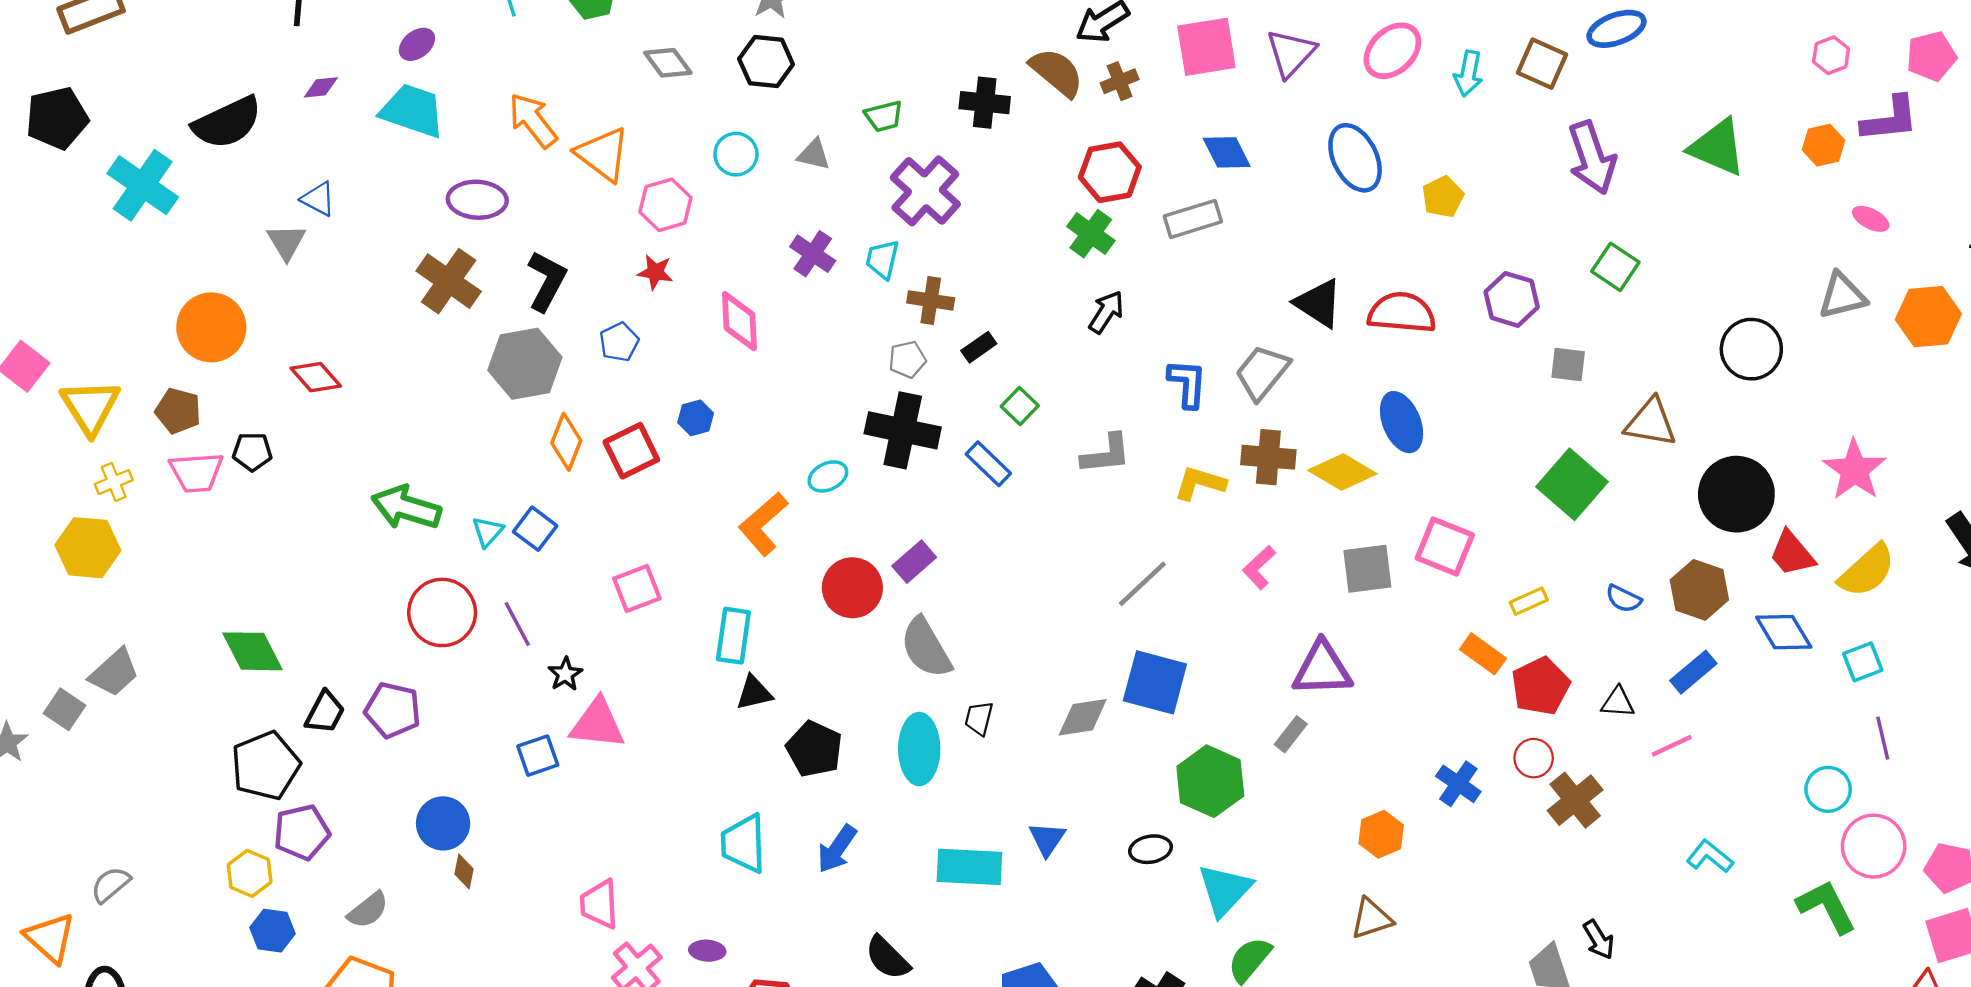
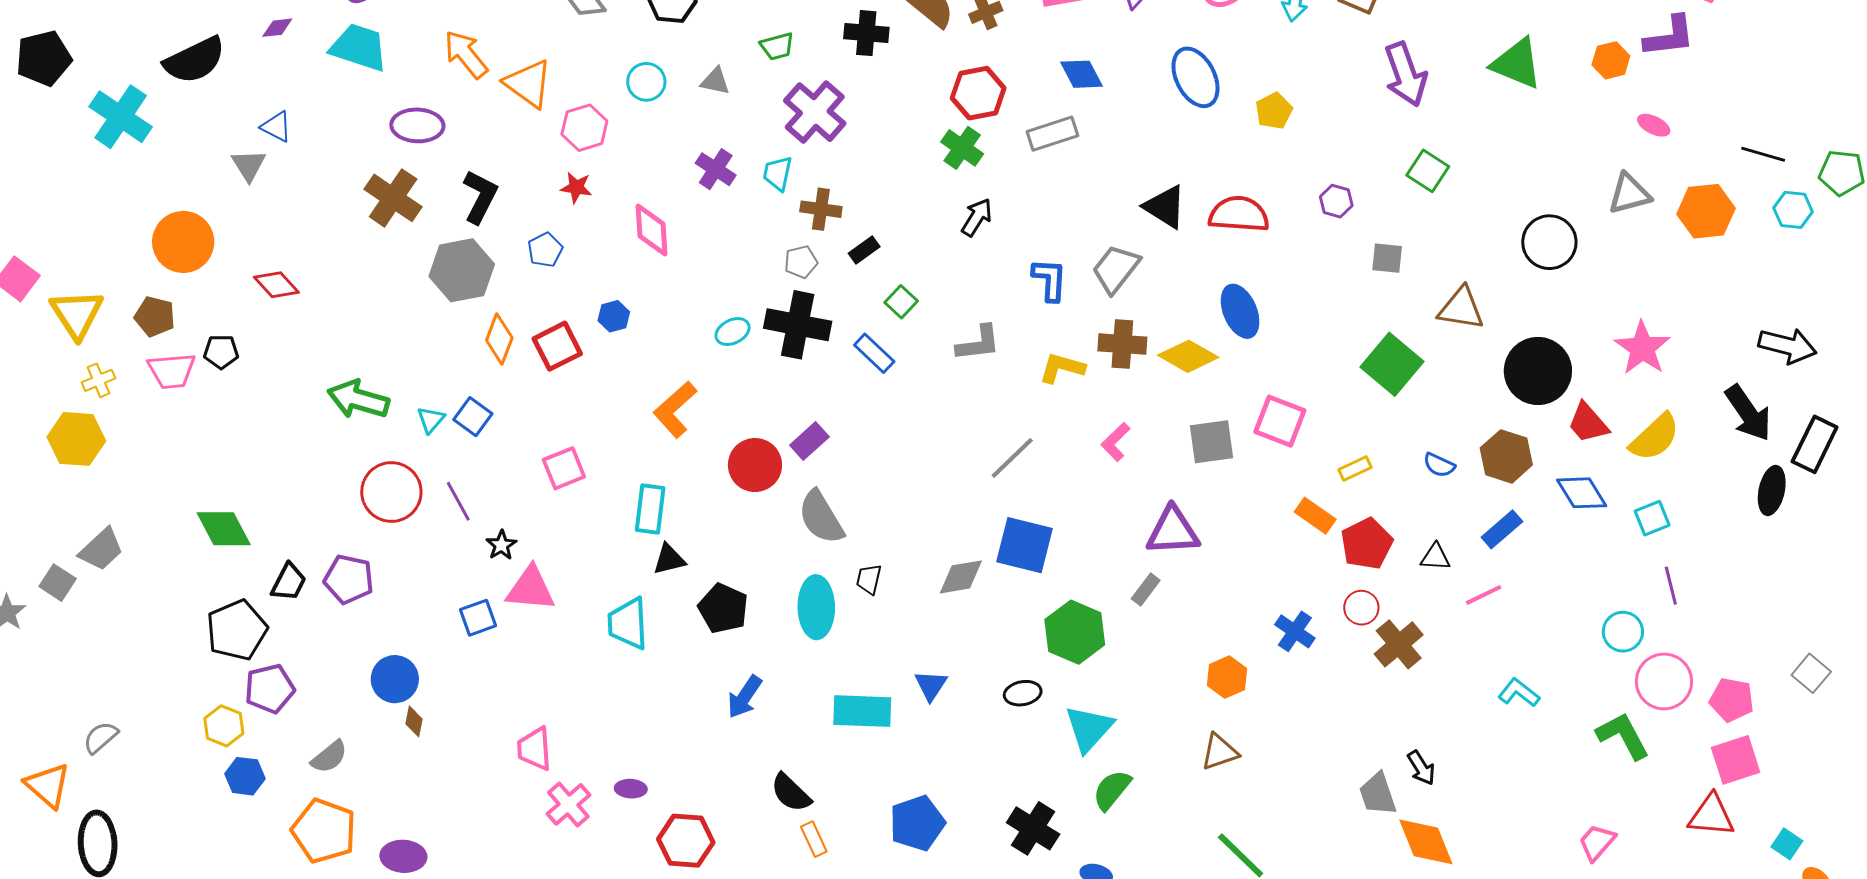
purple hexagon: (1512, 299) -> (1336, 201), size x0.7
cyan ellipse: (828, 476) -> (733, 332), moved
cyan trapezoid: (744, 844) -> (628, 624), moved

